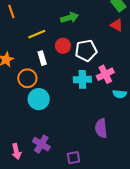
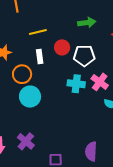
green arrow: (70, 18) -> (87, 23), moved
pink cross: (105, 74) -> (100, 82), turned -36
purple semicircle: (101, 128) -> (91, 151), moved

